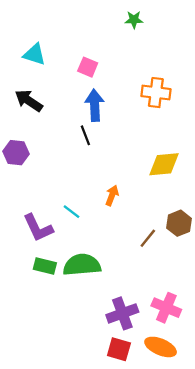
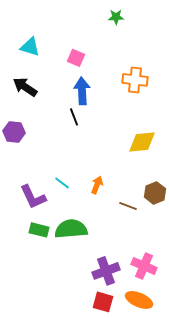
orange arrow: (112, 195) -> (97, 185), moved
brown line: (148, 238) -> (128, 206), turned 72

